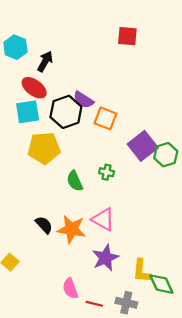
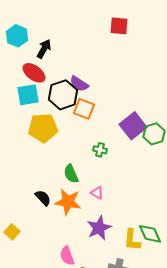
orange square: (105, 118) -> (84, 109), moved
green semicircle: (75, 181) -> (71, 174), moved
pink triangle: (103, 219) -> (97, 193), size x0.6
green diamond: (161, 284) -> (150, 234), moved

